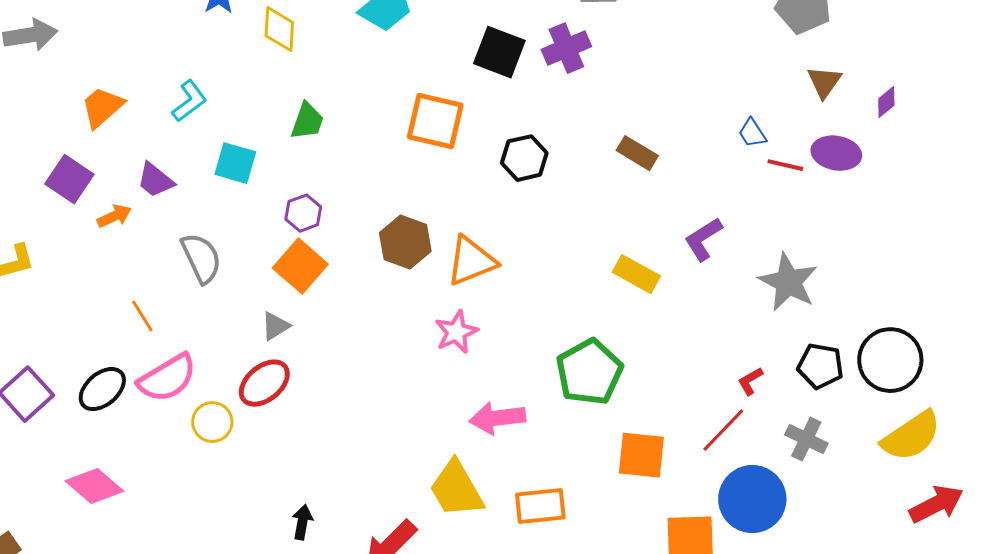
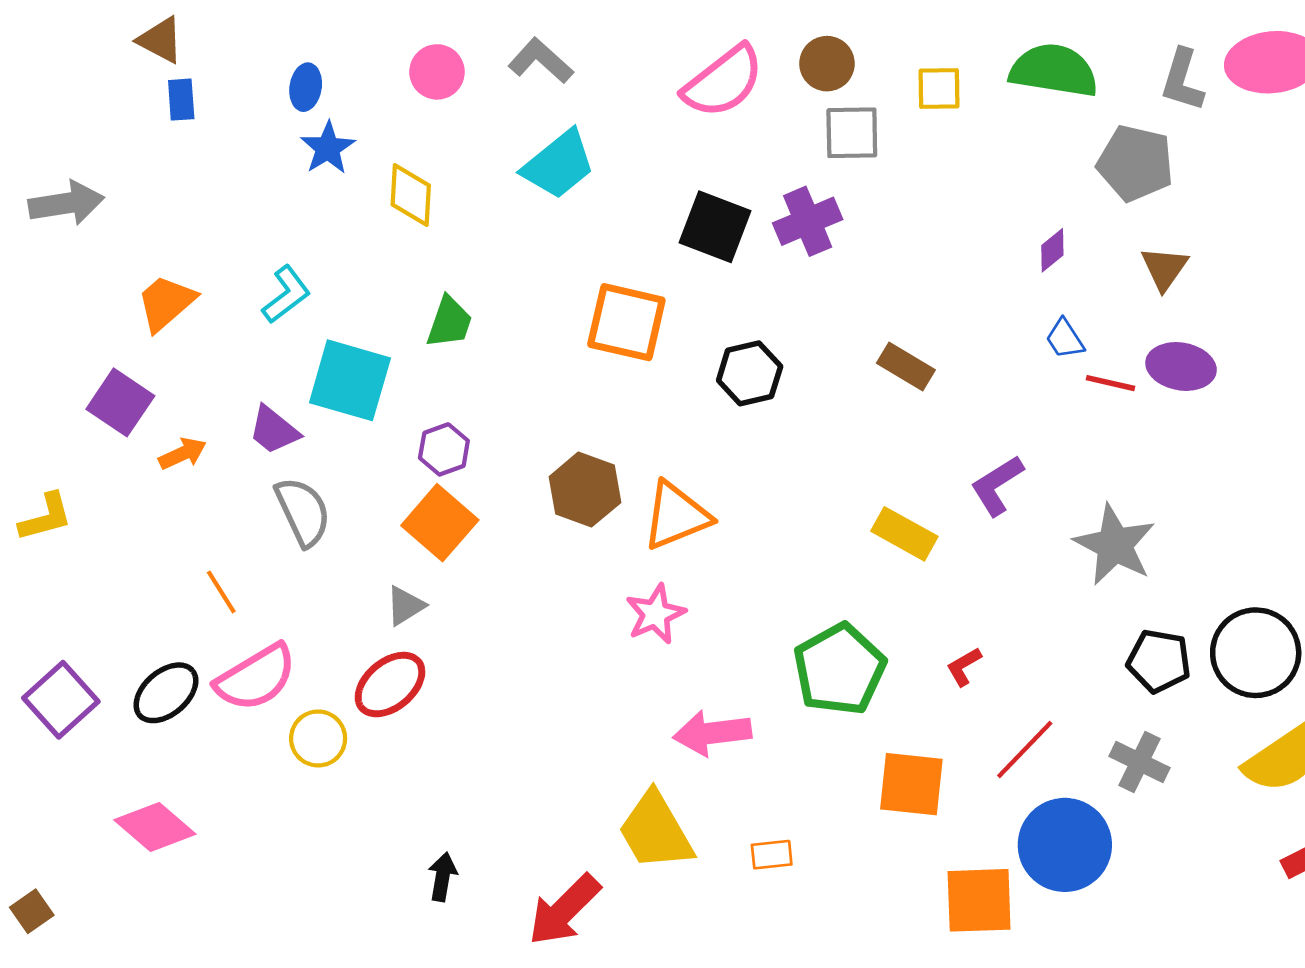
purple diamond: (886, 102) -> (1052, 250), moved
cyan square: (235, 163) -> (350, 380), size x1.4
purple trapezoid: (155, 180) -> (274, 430), moved
red L-shape: (750, 381) -> (964, 667), moved
orange rectangle: (540, 506) -> (772, 855), size x0.6

